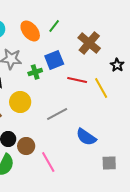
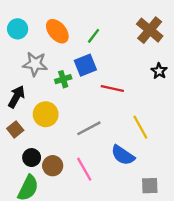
green line: (54, 26) -> (94, 36), moved
brown cross: (89, 43) -> (150, 30), moved
yellow line: (101, 88) -> (140, 127), moved
pink line: (48, 162) -> (84, 169), moved

